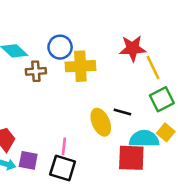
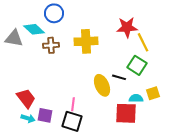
blue circle: (60, 47) -> (54, 13), moved
green square: (162, 99) -> (137, 65), moved, turned -30
yellow square: (166, 132) -> (153, 93), turned 32
cyan semicircle: (144, 139) -> (136, 98), size x0.6

